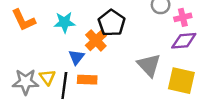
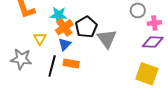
black pentagon: (112, 23) -> (86, 27), moved
orange cross: (96, 40) -> (64, 27), moved
gray triangle: (149, 65) -> (107, 39), moved
yellow triangle: (47, 77) -> (40, 39), moved

